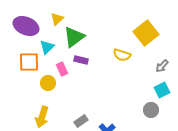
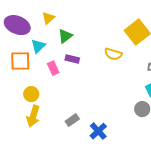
green triangle: (74, 37) -> (65, 36), size x0.7
yellow circle: (48, 83) -> (31, 94), moved

